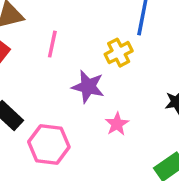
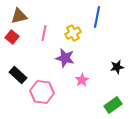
yellow cross: (119, 53) -> (73, 33), moved

